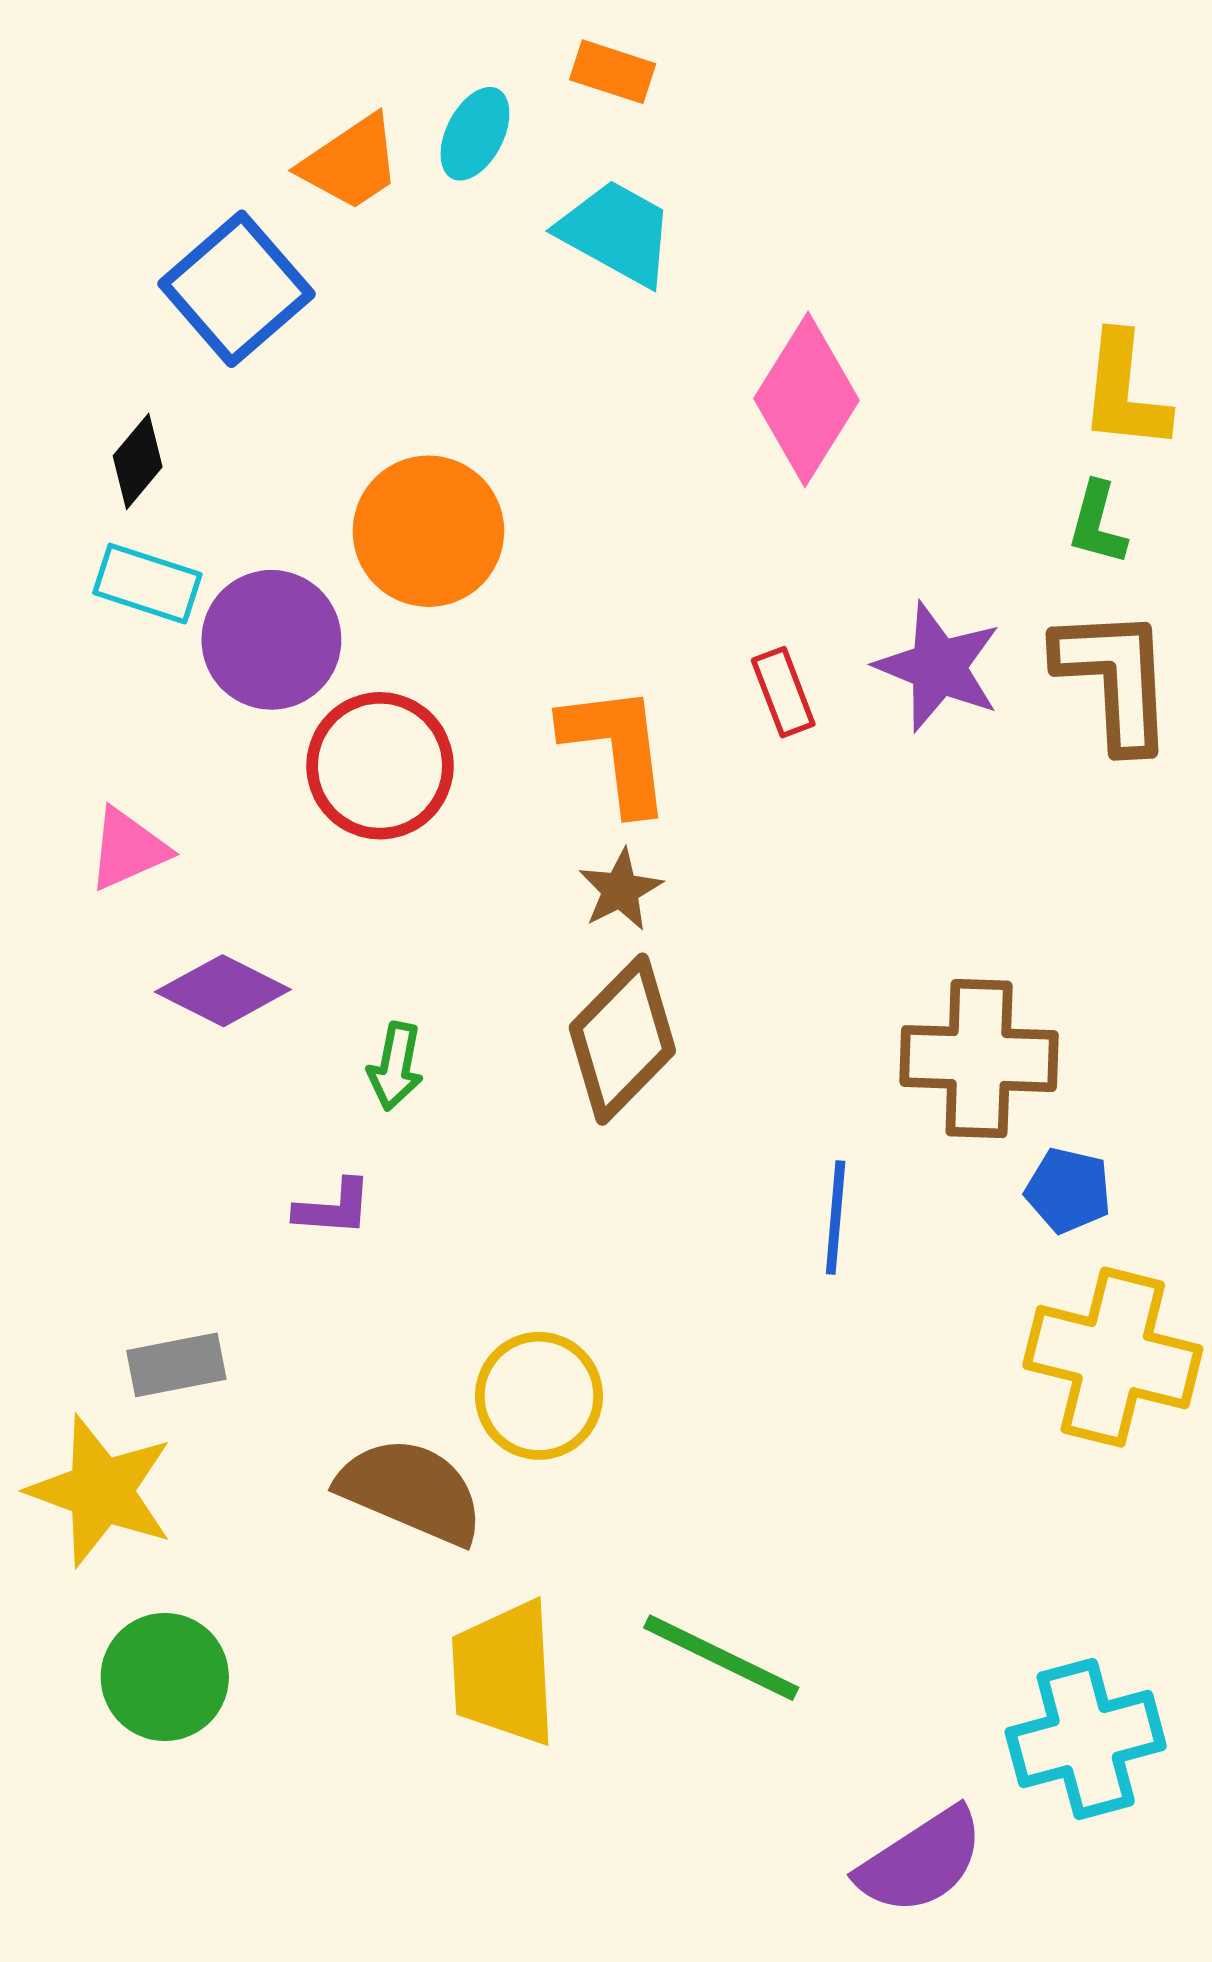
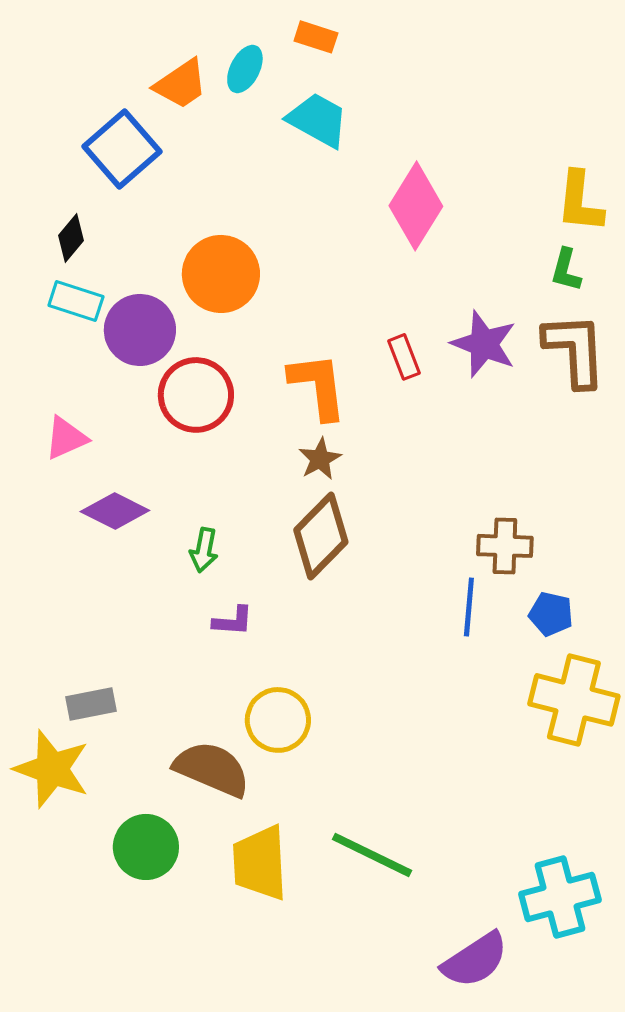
brown cross: (979, 1059) -> (505, 546), size x0.7
purple L-shape: (333, 1208) -> (233, 621), moved
blue line: (836, 1218) -> (469, 607), moved
green circle: (165, 1677) -> (146, 847), moved

